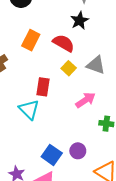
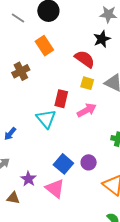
orange rectangle: (31, 40) -> (44, 46), moved, turned -66
yellow square: (69, 68) -> (87, 83), turned -32
pink arrow: (86, 100) -> (87, 110), moved

